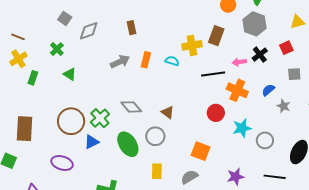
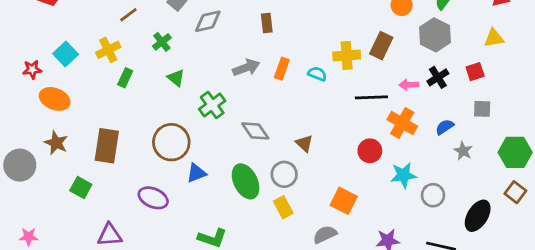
brown line: (18, 37) -> (128, 15), moved, turned -64
green cross: (100, 118) -> (212, 105), moved
yellow rectangle: (157, 171) -> (283, 207), moved, turned -35

